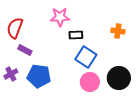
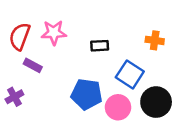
pink star: (60, 17) -> (54, 33), moved
blue square: (86, 57) -> (130, 74), moved
blue pentagon: (39, 76) -> (87, 94), moved

